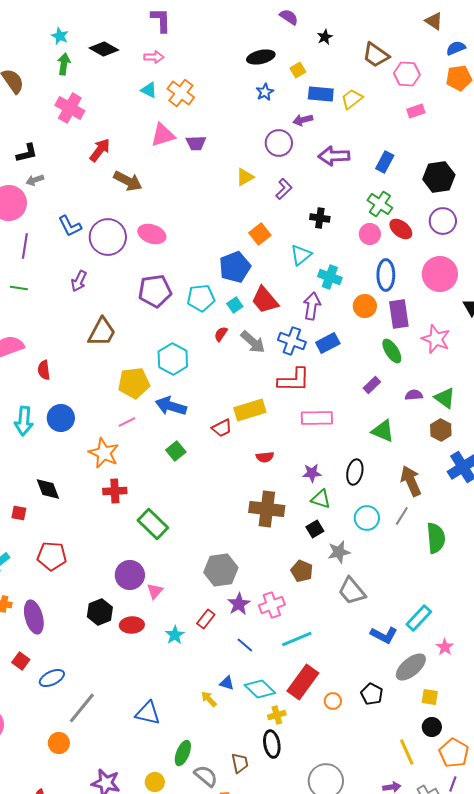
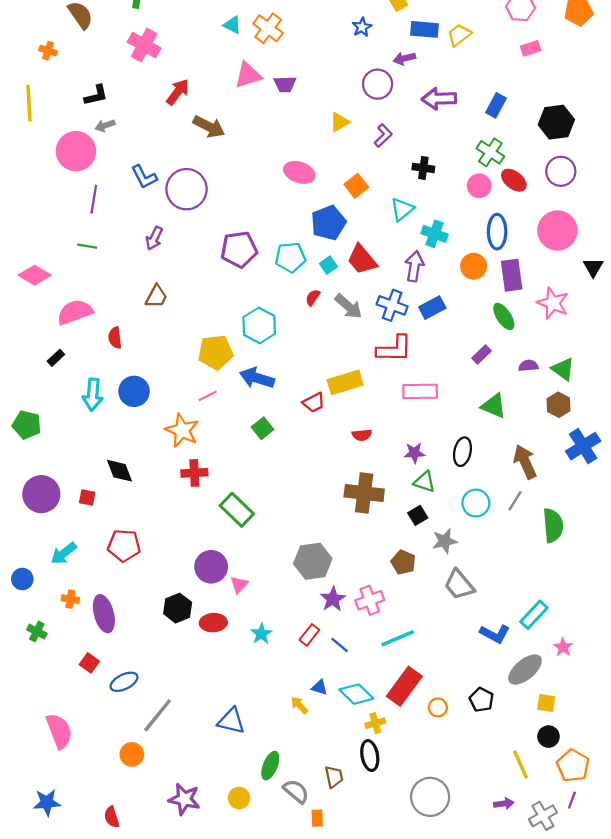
pink ellipse: (152, 234) -> (299, 172), moved
brown trapezoid: (102, 332) -> (156, 296), moved, size x0.7
red rectangle: (206, 619) -> (309, 635), moved

